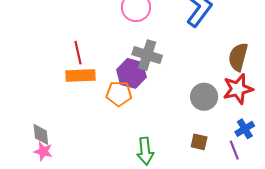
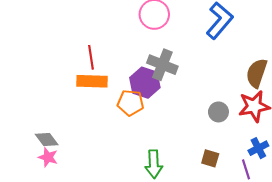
gray circle: (204, 97) -> (218, 112), size x0.7
gray diamond: (41, 134) -> (47, 140), turned -35

